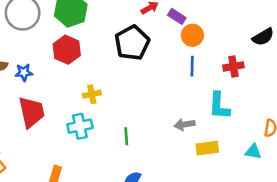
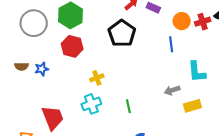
orange circle: (192, 35) -> (182, 21), moved
red cross: (233, 66) -> (203, 22), moved
red trapezoid: (31, 112) -> (53, 118), moved

